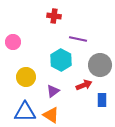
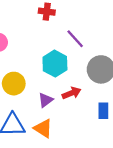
purple line: (78, 39) -> (75, 39), turned 36
red arrow: (84, 85) -> (71, 93), moved

